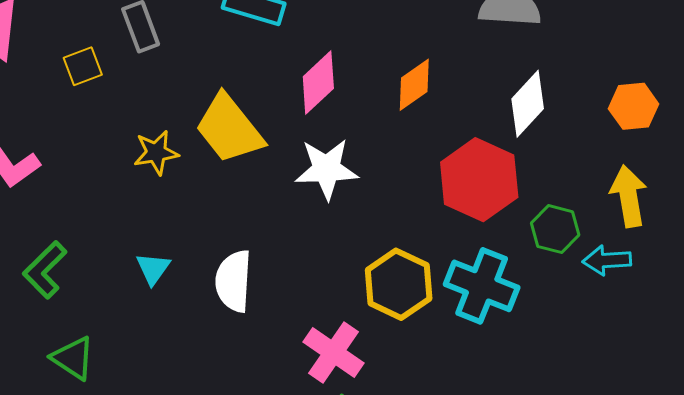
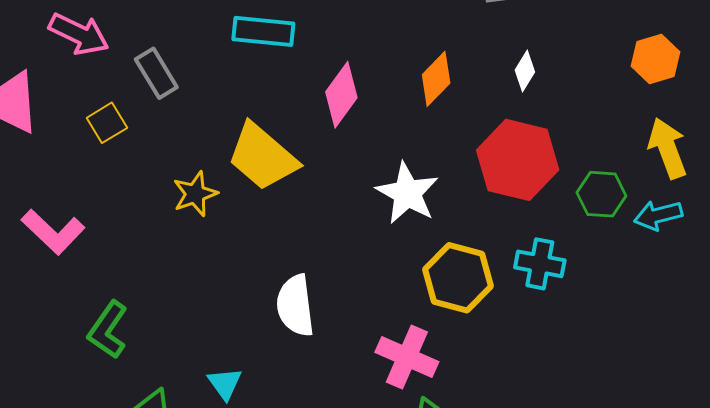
white diamond: (528, 104) -> (525, 71), moved, size x0.6
white star: (327, 169) -> (407, 193), moved, turned -30
cyan triangle: (153, 269) -> (225, 384), moved
cyan cross: (482, 286) -> (540, 264), size x0.7

